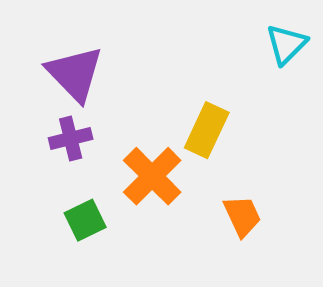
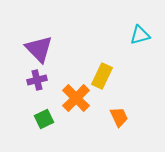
cyan triangle: (286, 44) -> (140, 35), turned 30

